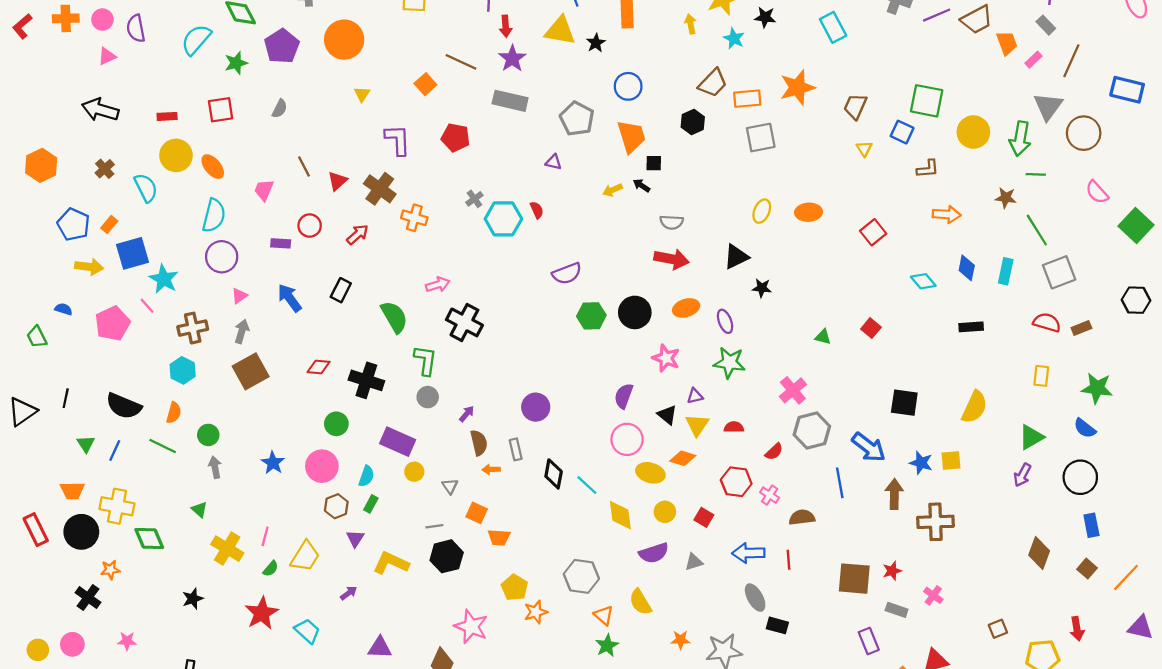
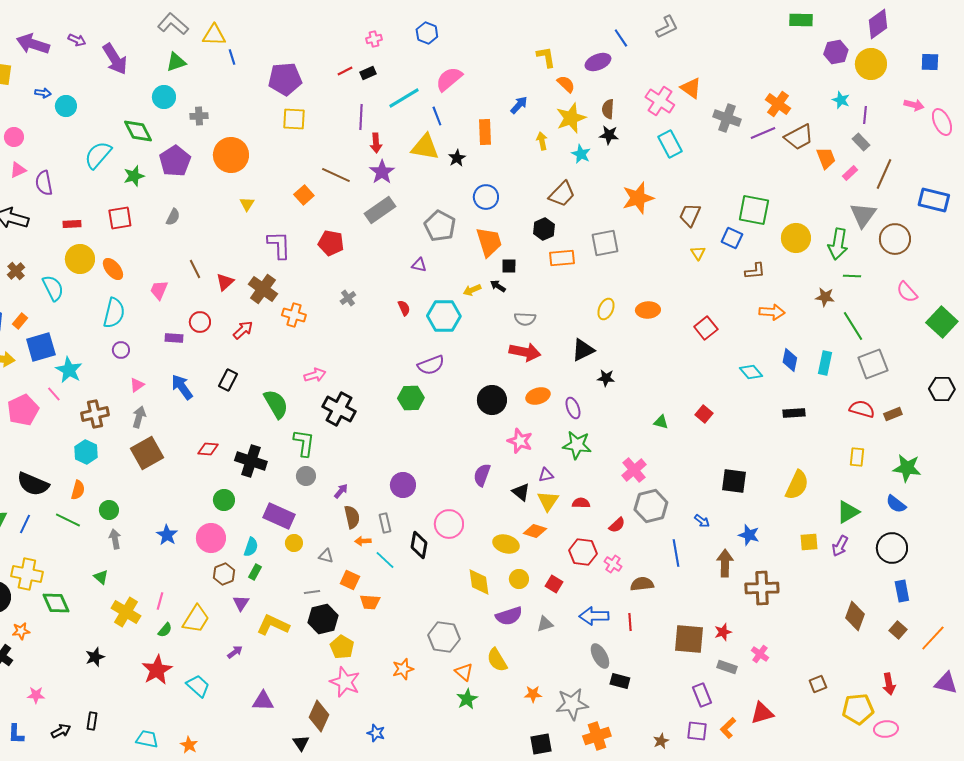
purple semicircle: (136, 28) -> (44, 183), moved
orange rectangle: (747, 99) -> (562, 258), moved
gray rectangle: (510, 101) -> (380, 210), turned -48
cyan hexagon: (503, 219) -> (444, 316), moved
purple circle: (222, 257) -> (121, 350), size x0.6
green hexagon: (591, 316) -> (411, 398), moved
pink circle: (627, 439) -> (449, 524), moved
blue arrow: (869, 447) -> (702, 521), size x0.5
yellow square: (951, 461) -> (809, 542), moved
cyan line: (587, 485) -> (385, 560), moved
gray triangle: (450, 486) -> (326, 556), turned -42
yellow pentagon: (515, 588) -> (342, 647), moved

